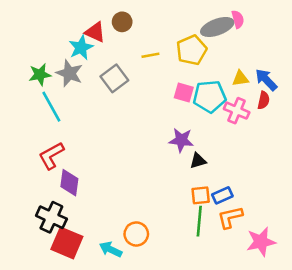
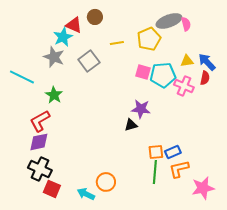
pink semicircle: (238, 19) -> (186, 24), moved
green star: (40, 75) -> (54, 95), moved, turned -30
cyan line: (51, 107) -> (22, 77), moved, turned -35
black triangle: (198, 161) -> (131, 125), moved
purple diamond: (69, 183) -> (39, 142), moved, turned 70
red square: (67, 243) -> (52, 189), size x0.7

